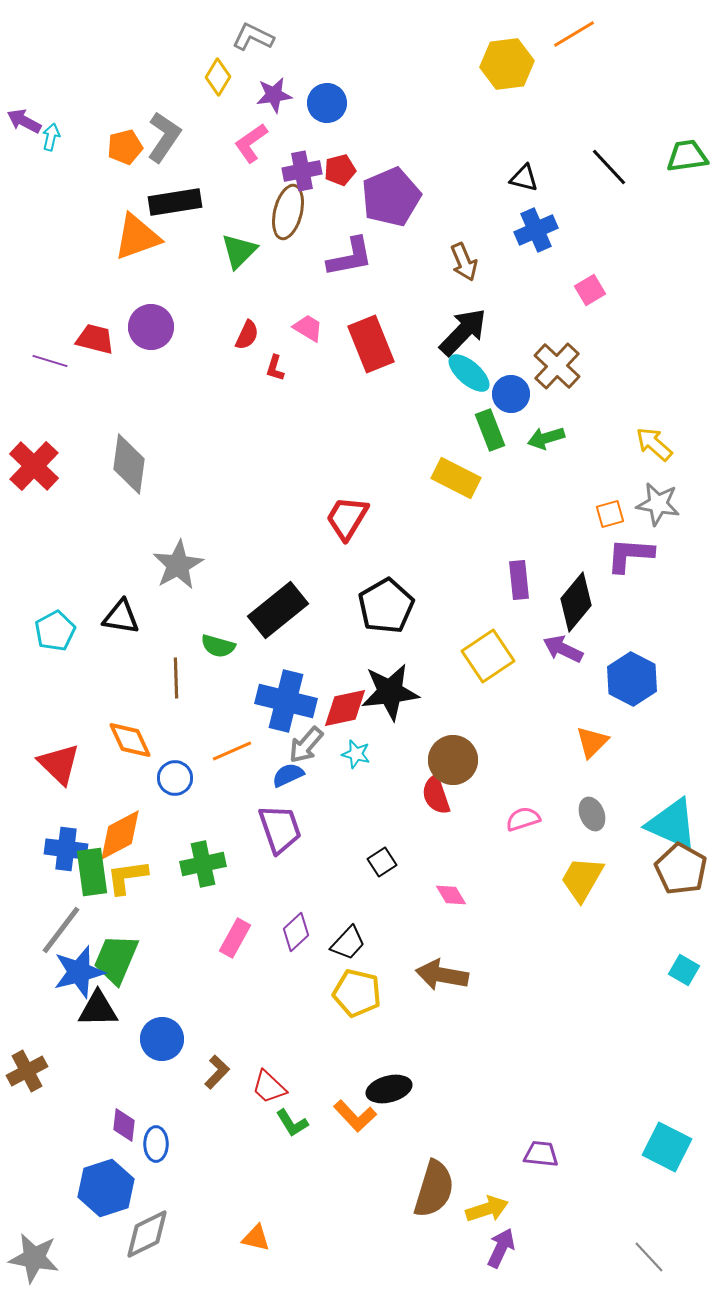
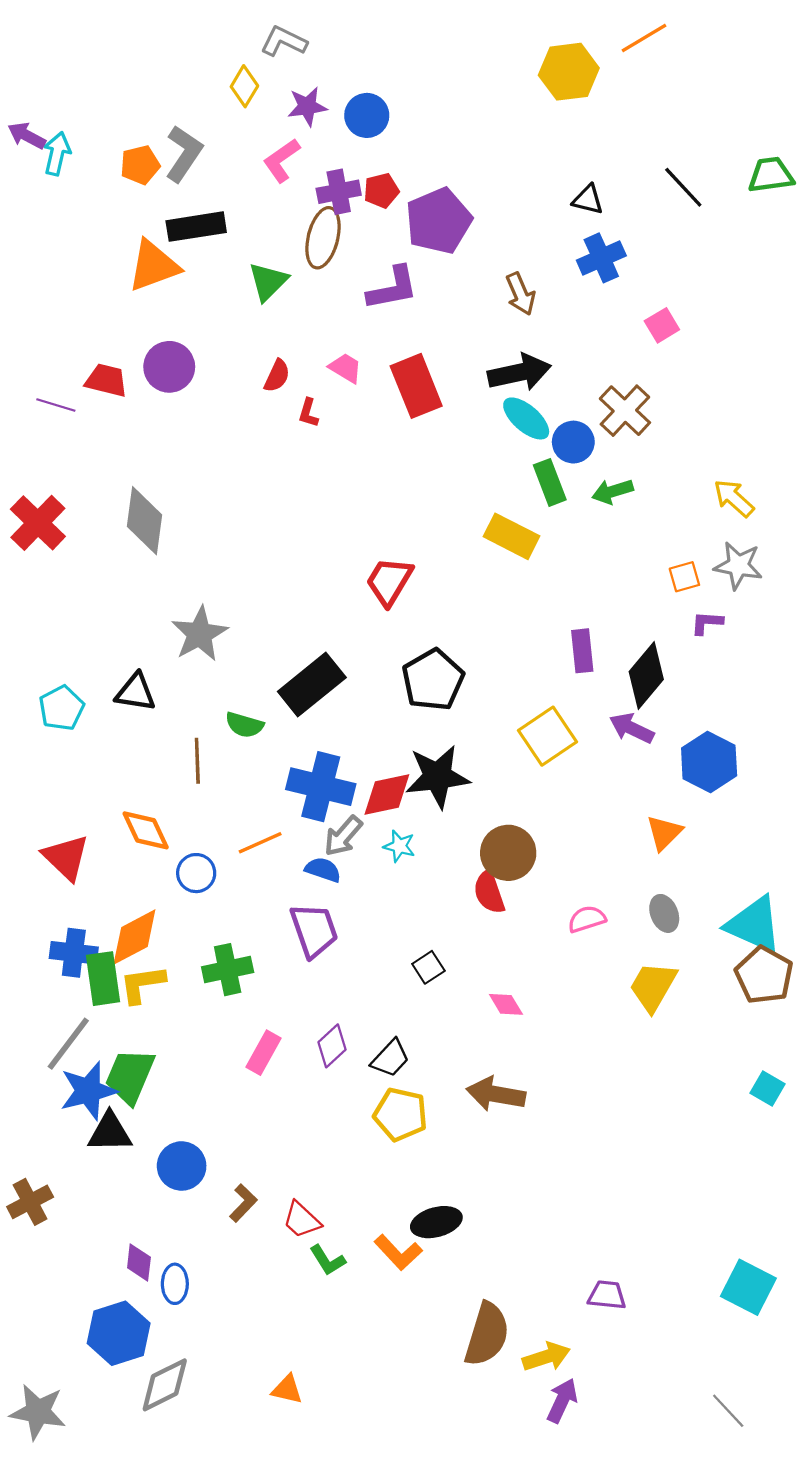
cyan arrow: (51, 137) -> (57, 154), size x1.4
black arrow: (463, 332) -> (519, 372), turned 34
purple L-shape: (630, 555) -> (707, 623), size x0.6
blue semicircle: (288, 775) -> (323, 870), turned 44

